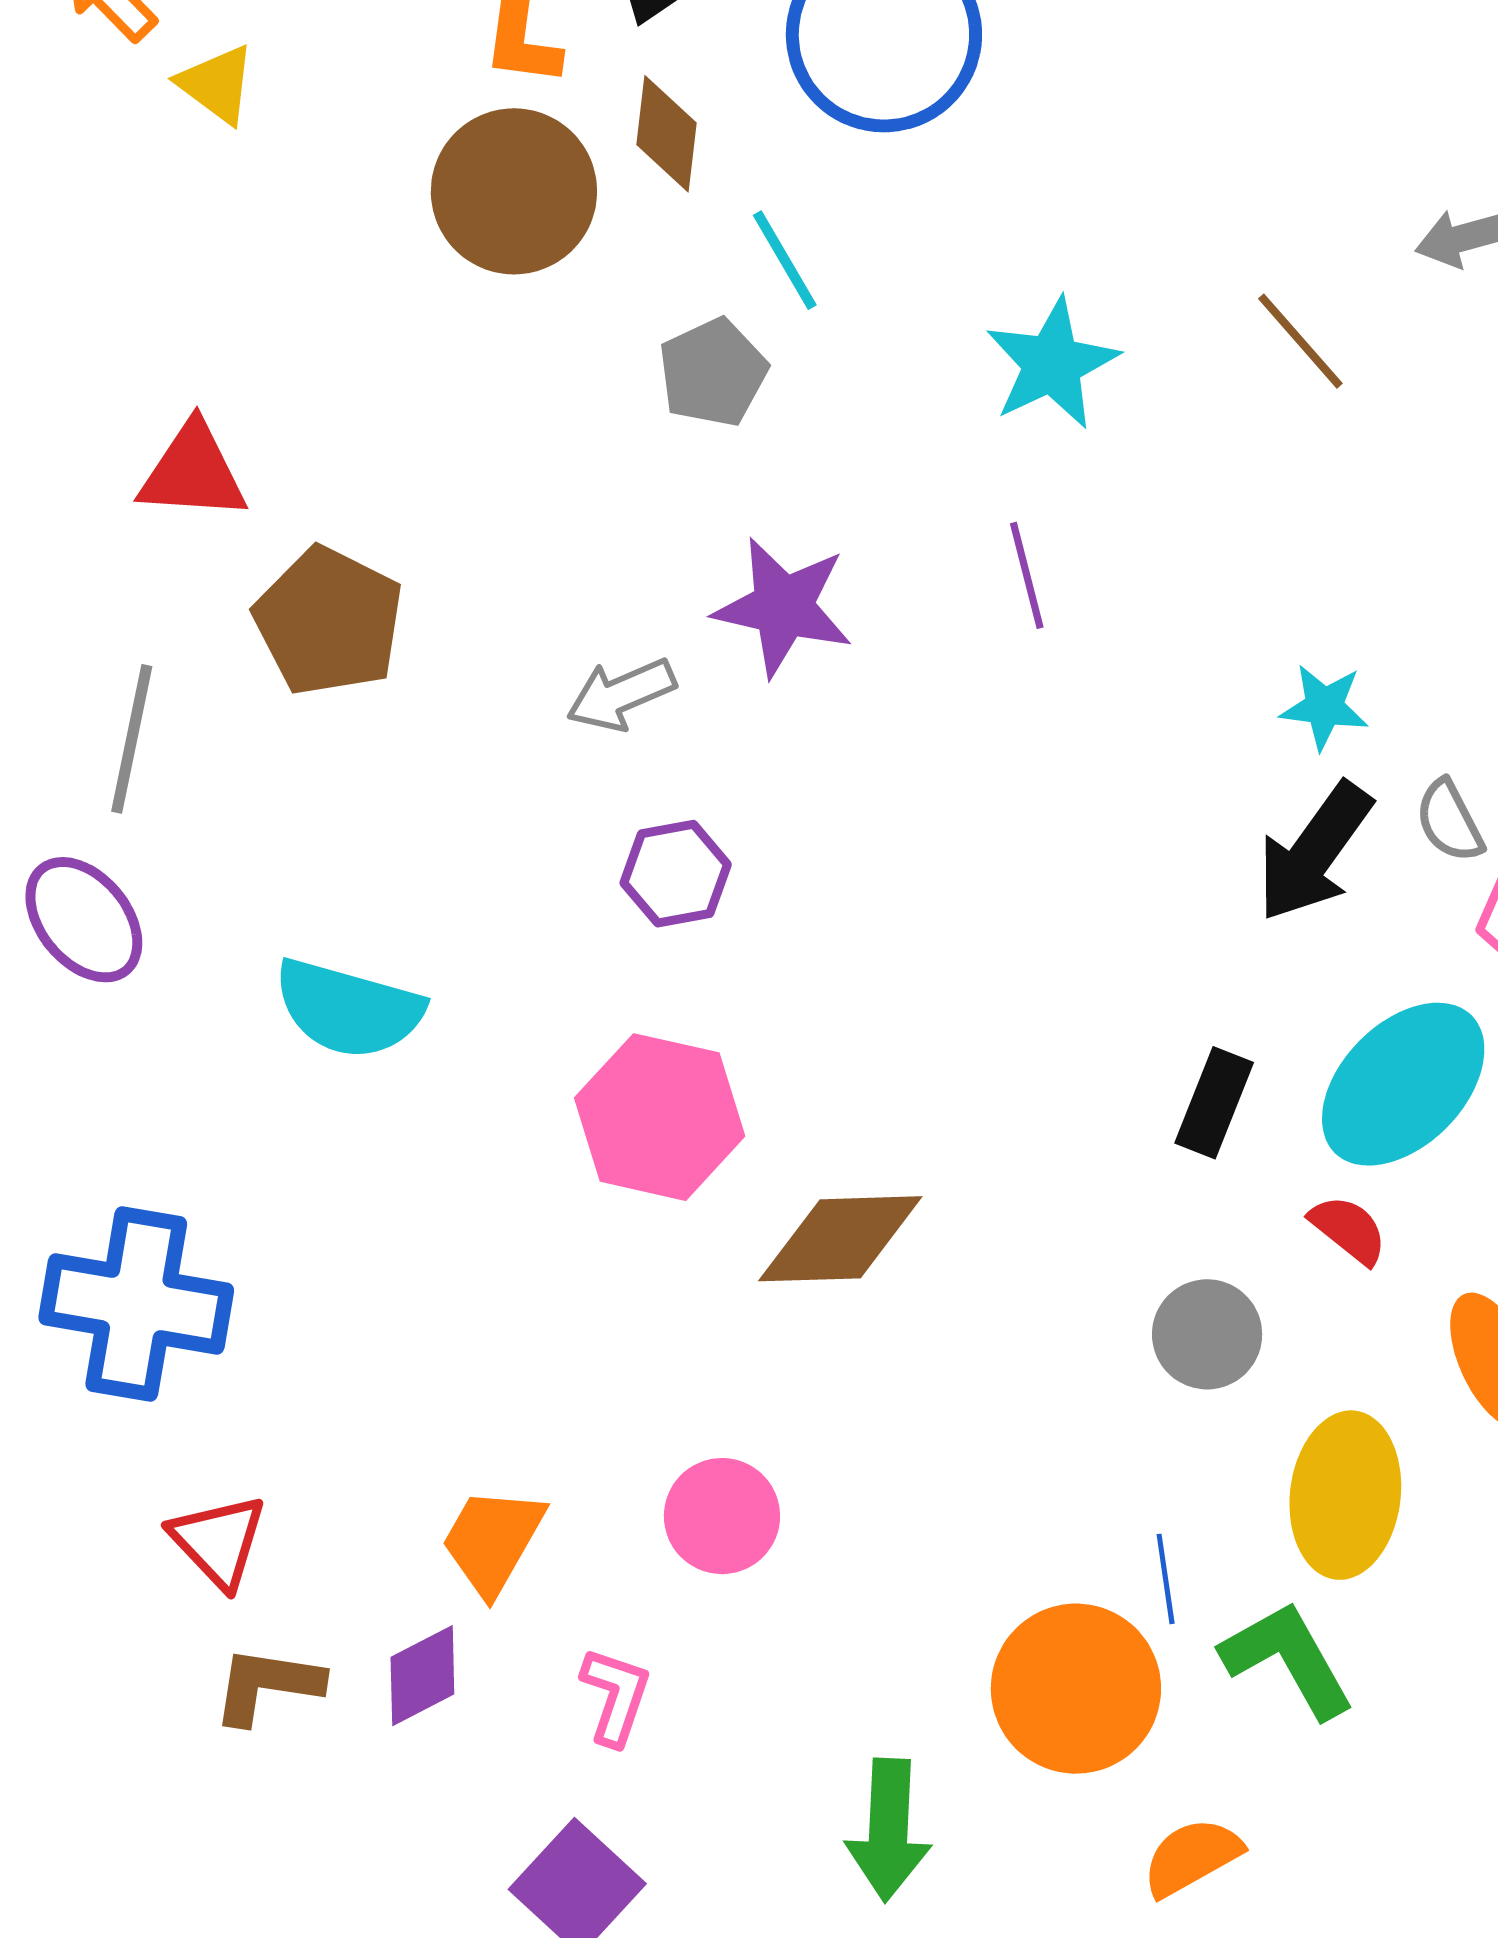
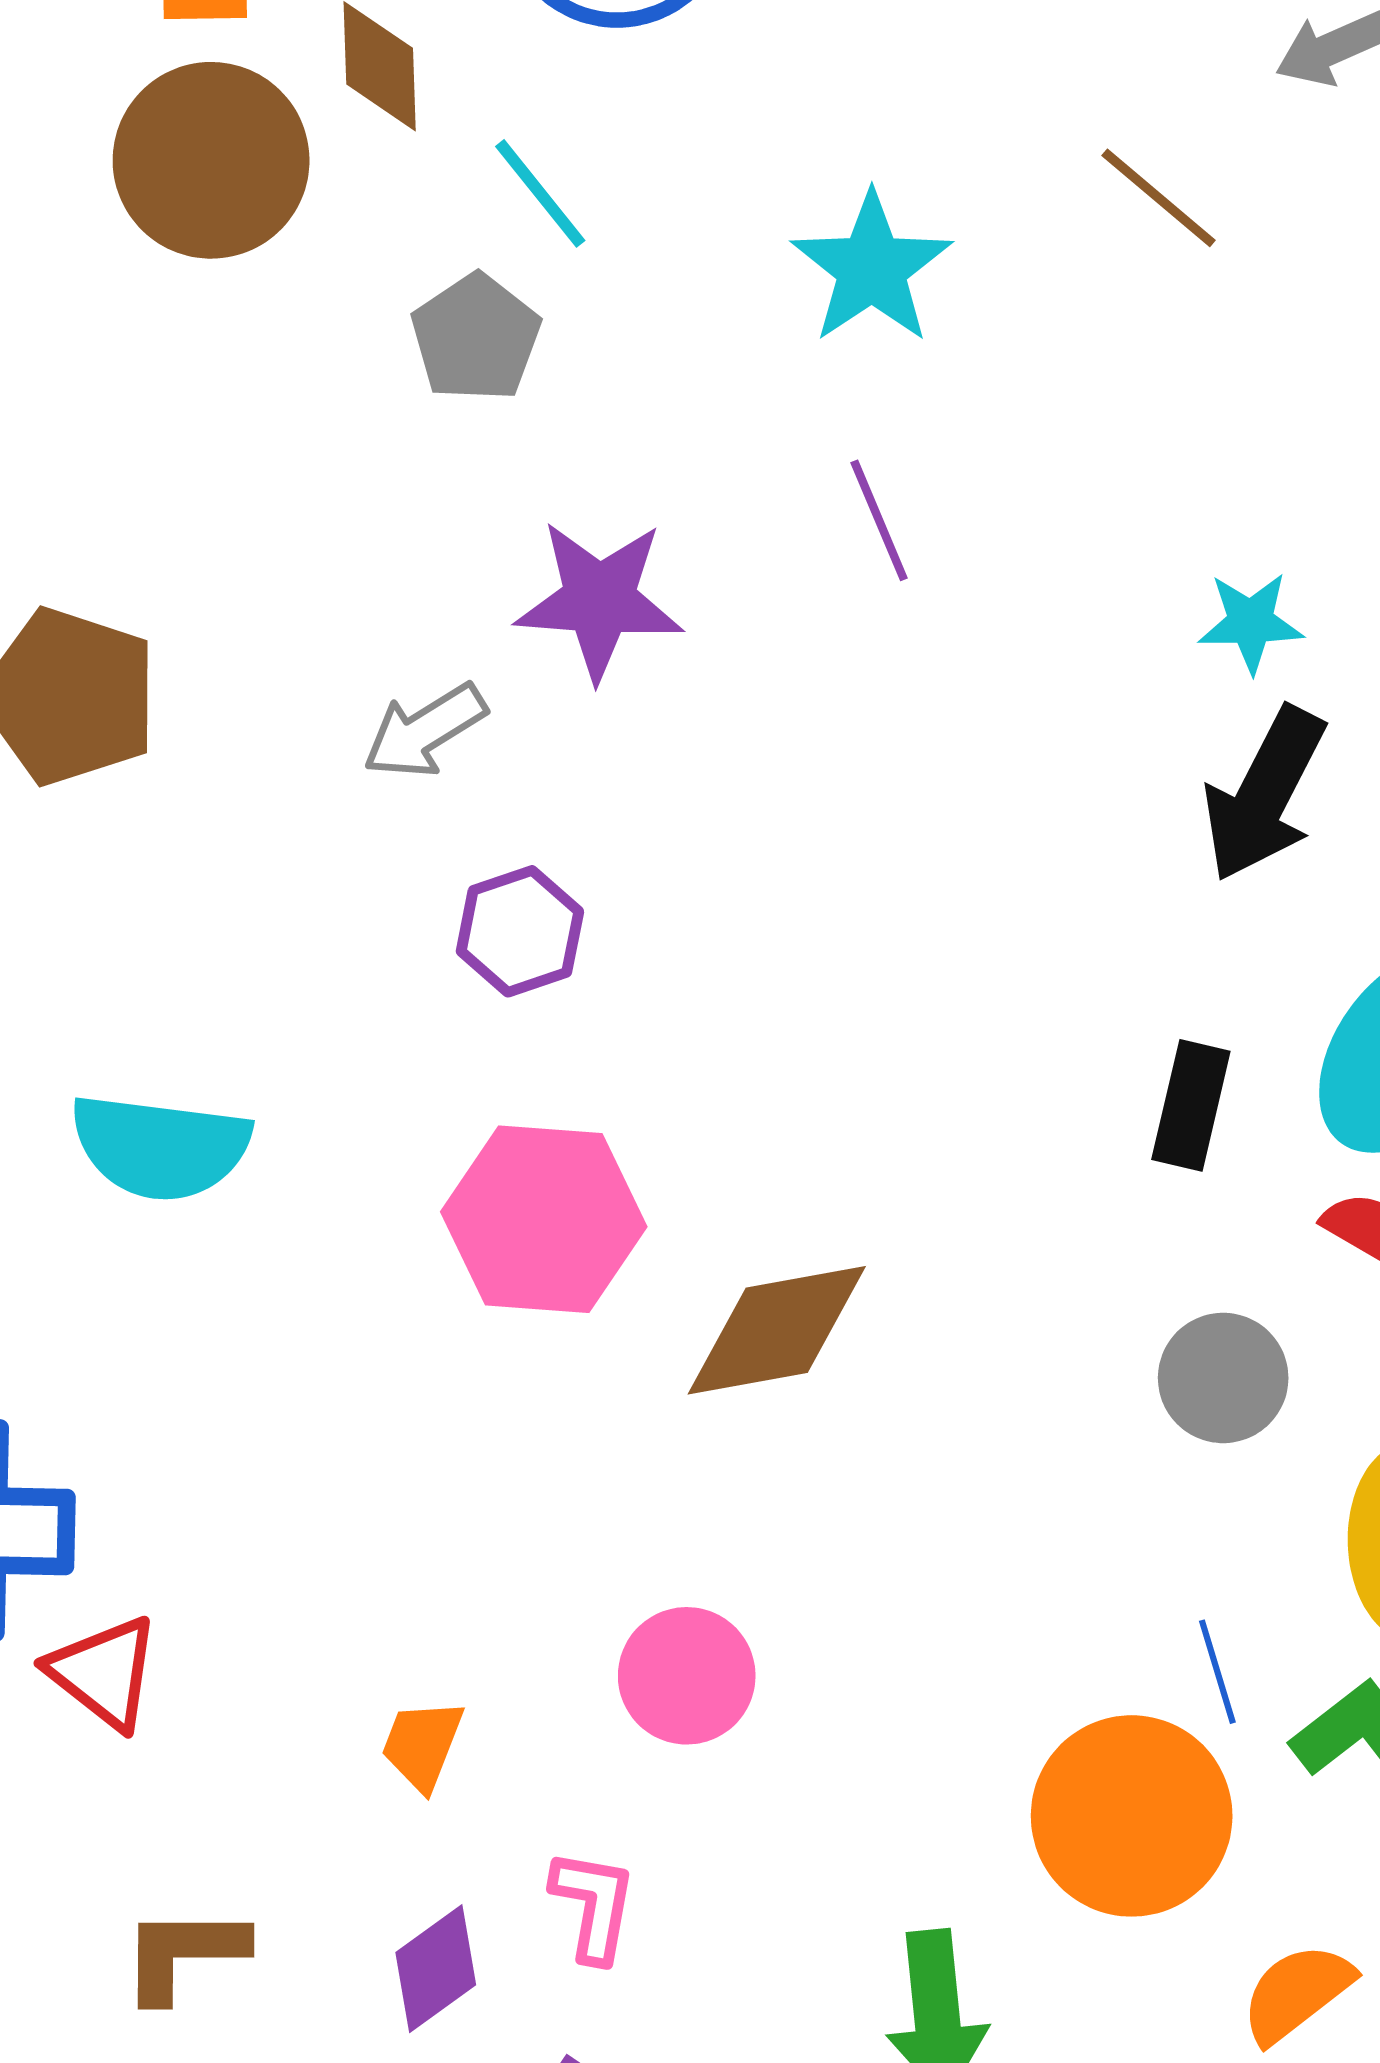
red triangle: (218, 1541) -> (104, 1673), moved
orange trapezoid: (493, 1541) -> (422, 1745), size x0.7
purple diamond: (422, 1676) -> (436, 1969), moved

